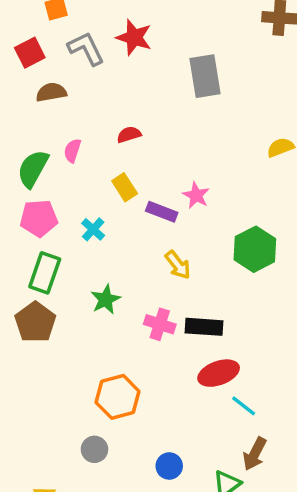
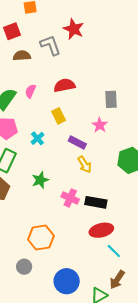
gray L-shape: (86, 49) -> (50, 45), moved
gray rectangle: (205, 76) -> (111, 99), moved, size x0.7
red semicircle: (129, 135) -> (64, 85), size x1.5
purple rectangle: (162, 212) -> (77, 142), moved
blue circle: (169, 466) -> (67, 281), size x1.6

